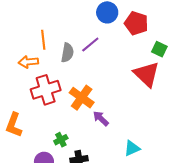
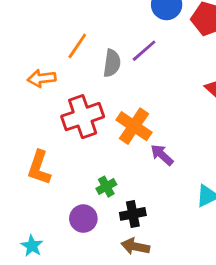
orange line: (43, 40) -> (77, 46), turned 42
orange arrow: (28, 62) -> (42, 78), moved

